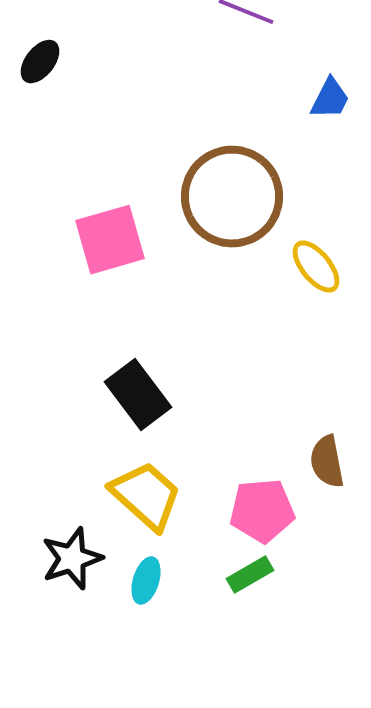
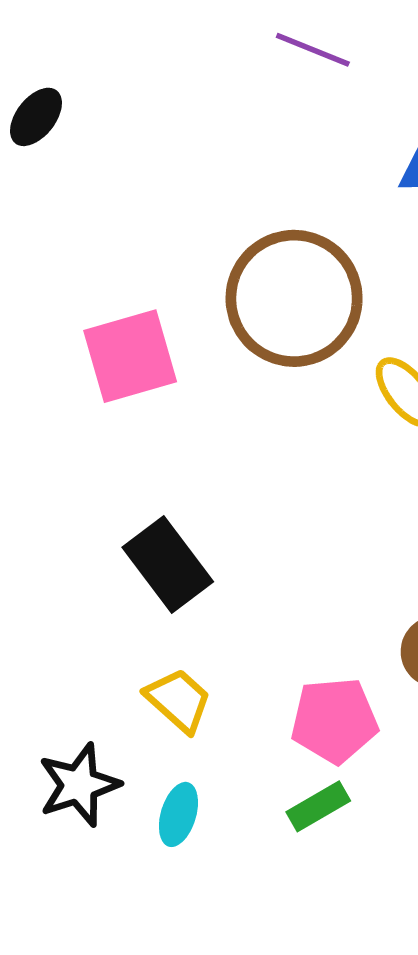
yellow trapezoid: (146, 496) -> (178, 700), size x0.7

